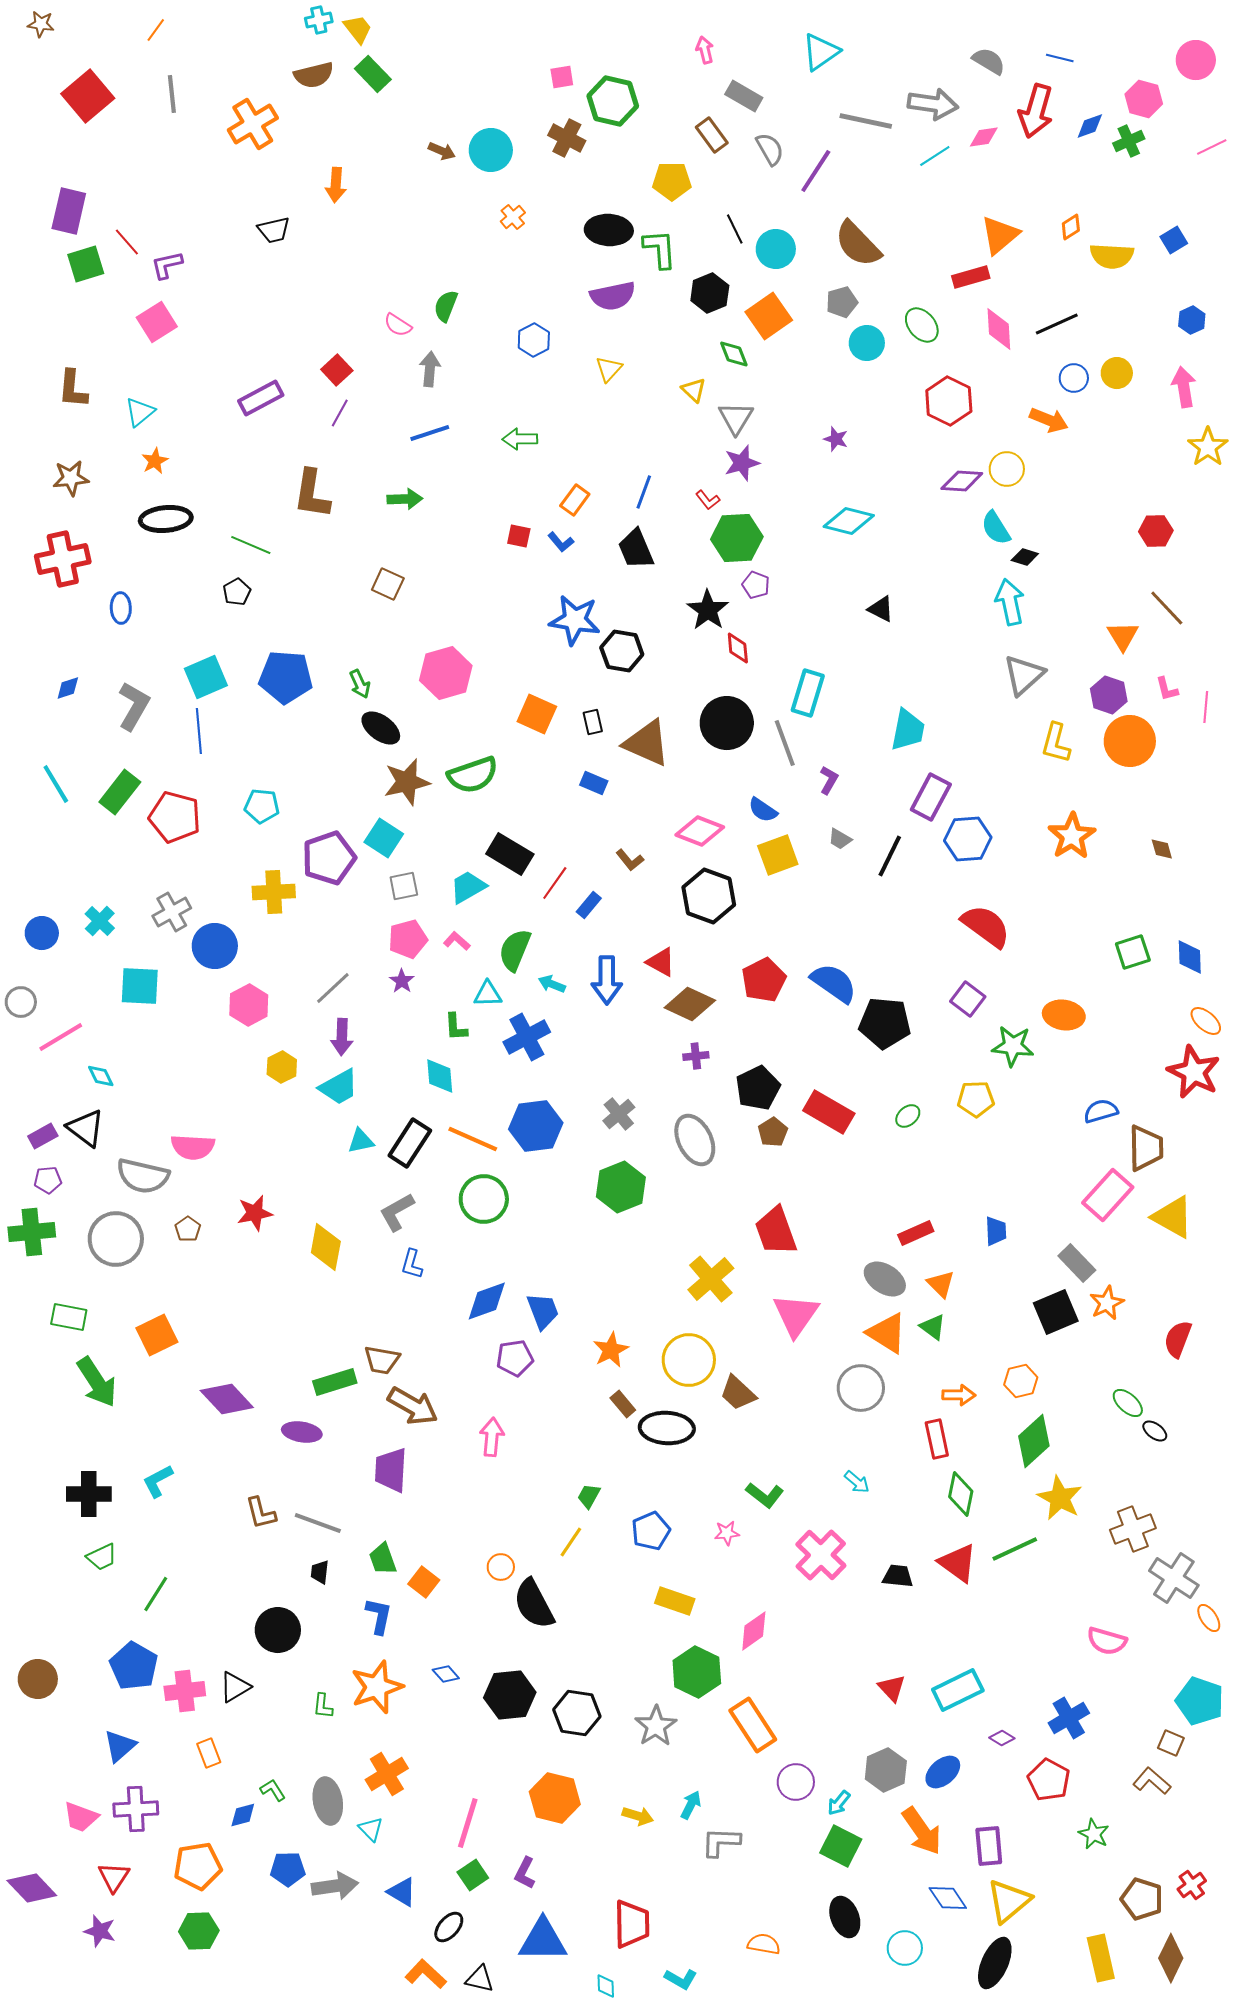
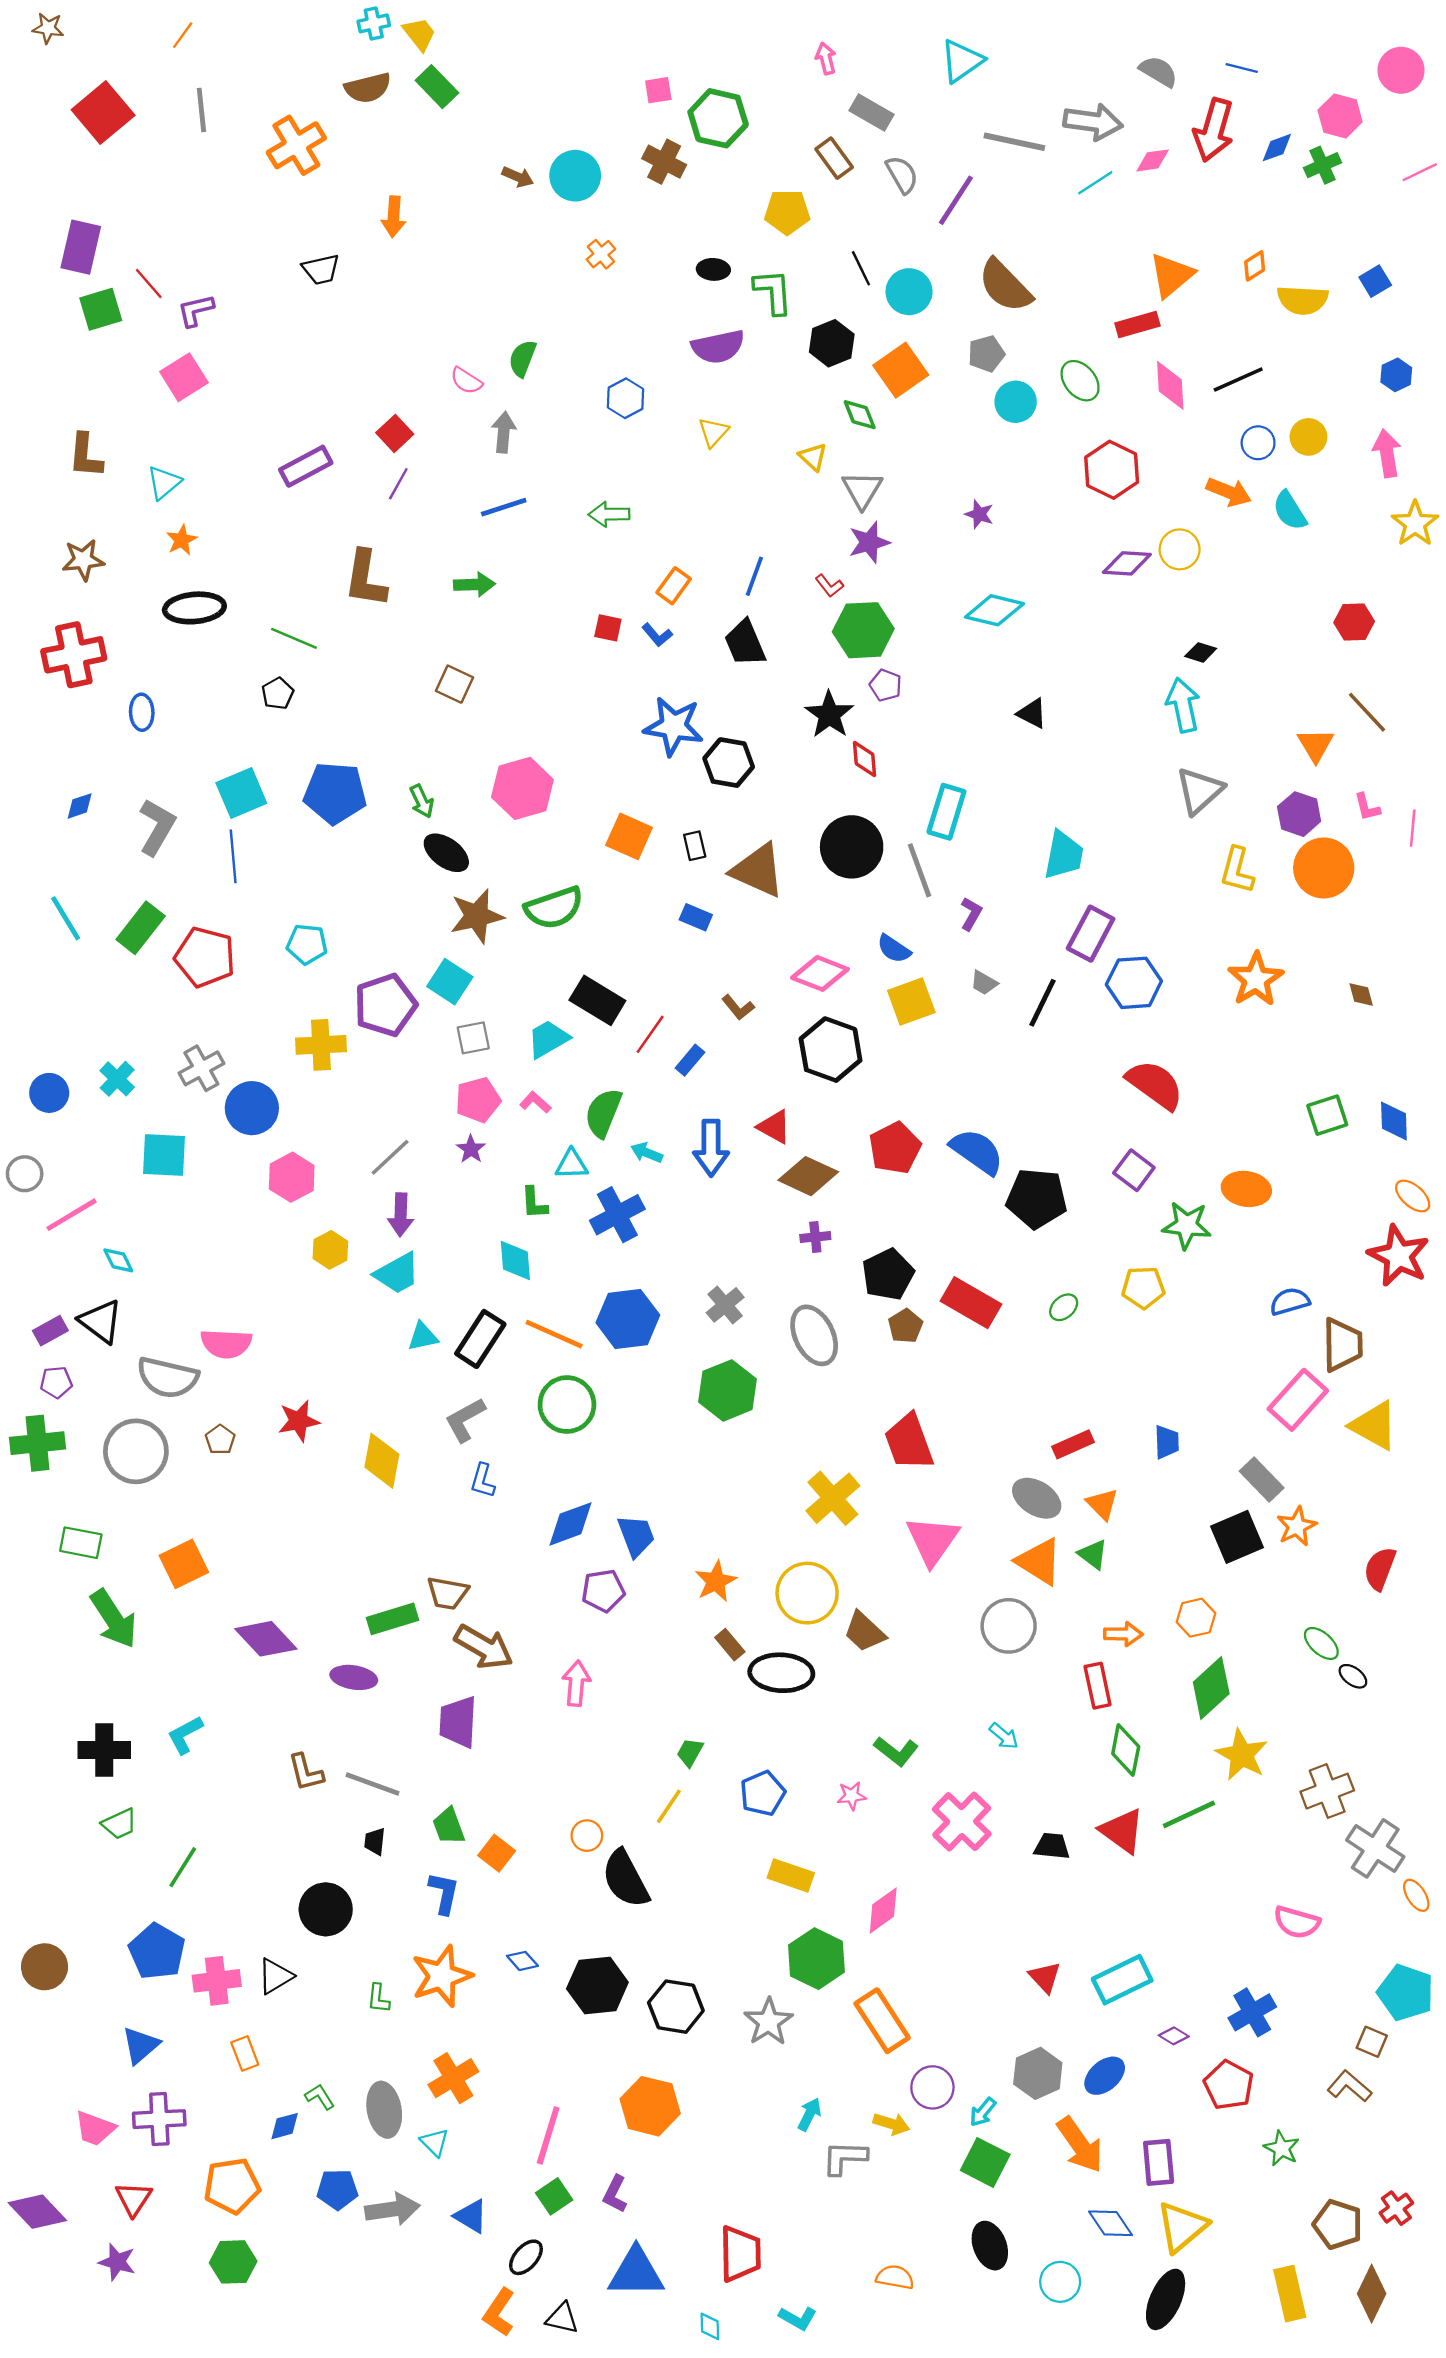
black ellipse: (609, 230) -> (713, 269), size x0.6
cyan semicircle: (996, 528) -> (1290, 511), moved
yellow arrow: (638, 1816) -> (891, 2124), moved
orange L-shape: (426, 1974) -> (499, 2312), turned -99

